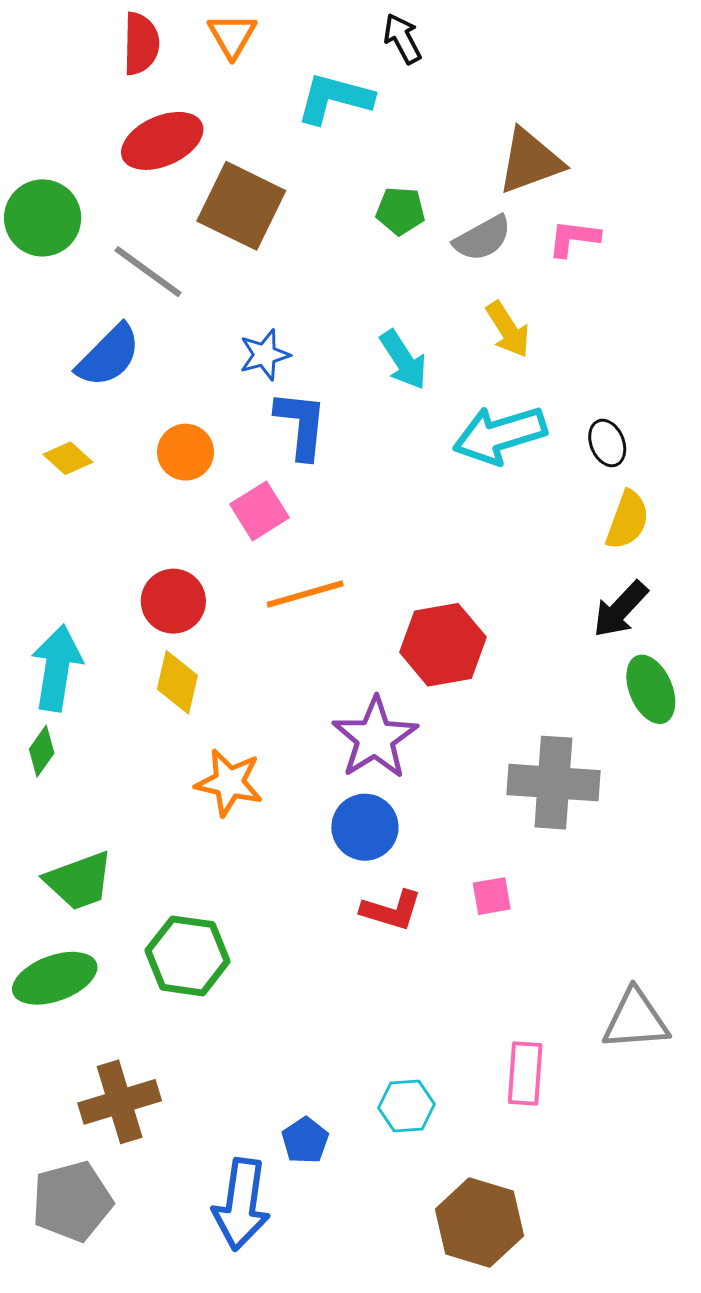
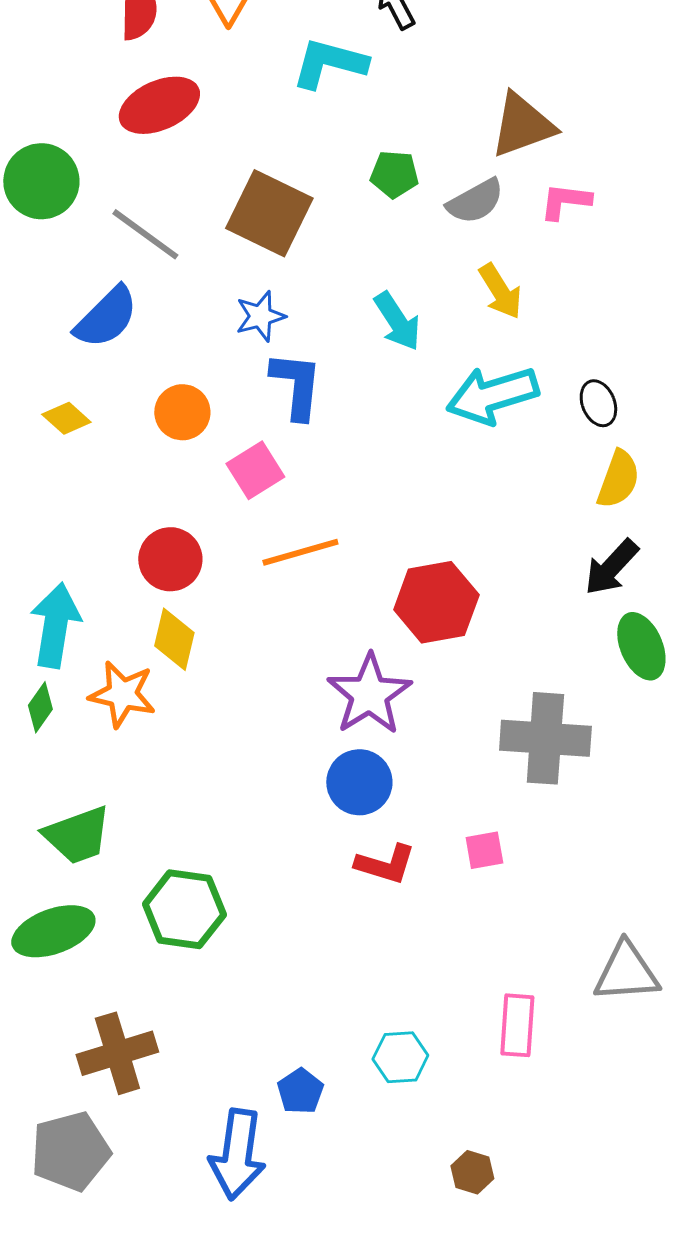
brown square: (241, 206) -> (269, 213), moved
orange star: (229, 783) -> (122, 694), moved
brown hexagon: (479, 1223) -> (472, 1172), size x0.5

